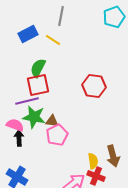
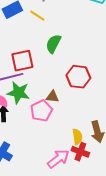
green semicircle: (38, 68) -> (53, 44), moved
red hexagon: (94, 86) -> (78, 77), moved
brown triangle: (52, 121) -> (52, 97), moved

